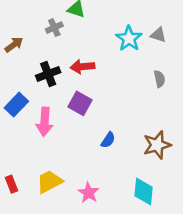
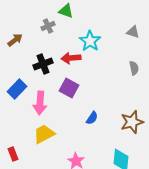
cyan star: (129, 39) -> (90, 41), moved
yellow trapezoid: (49, 182) -> (44, 134), moved

